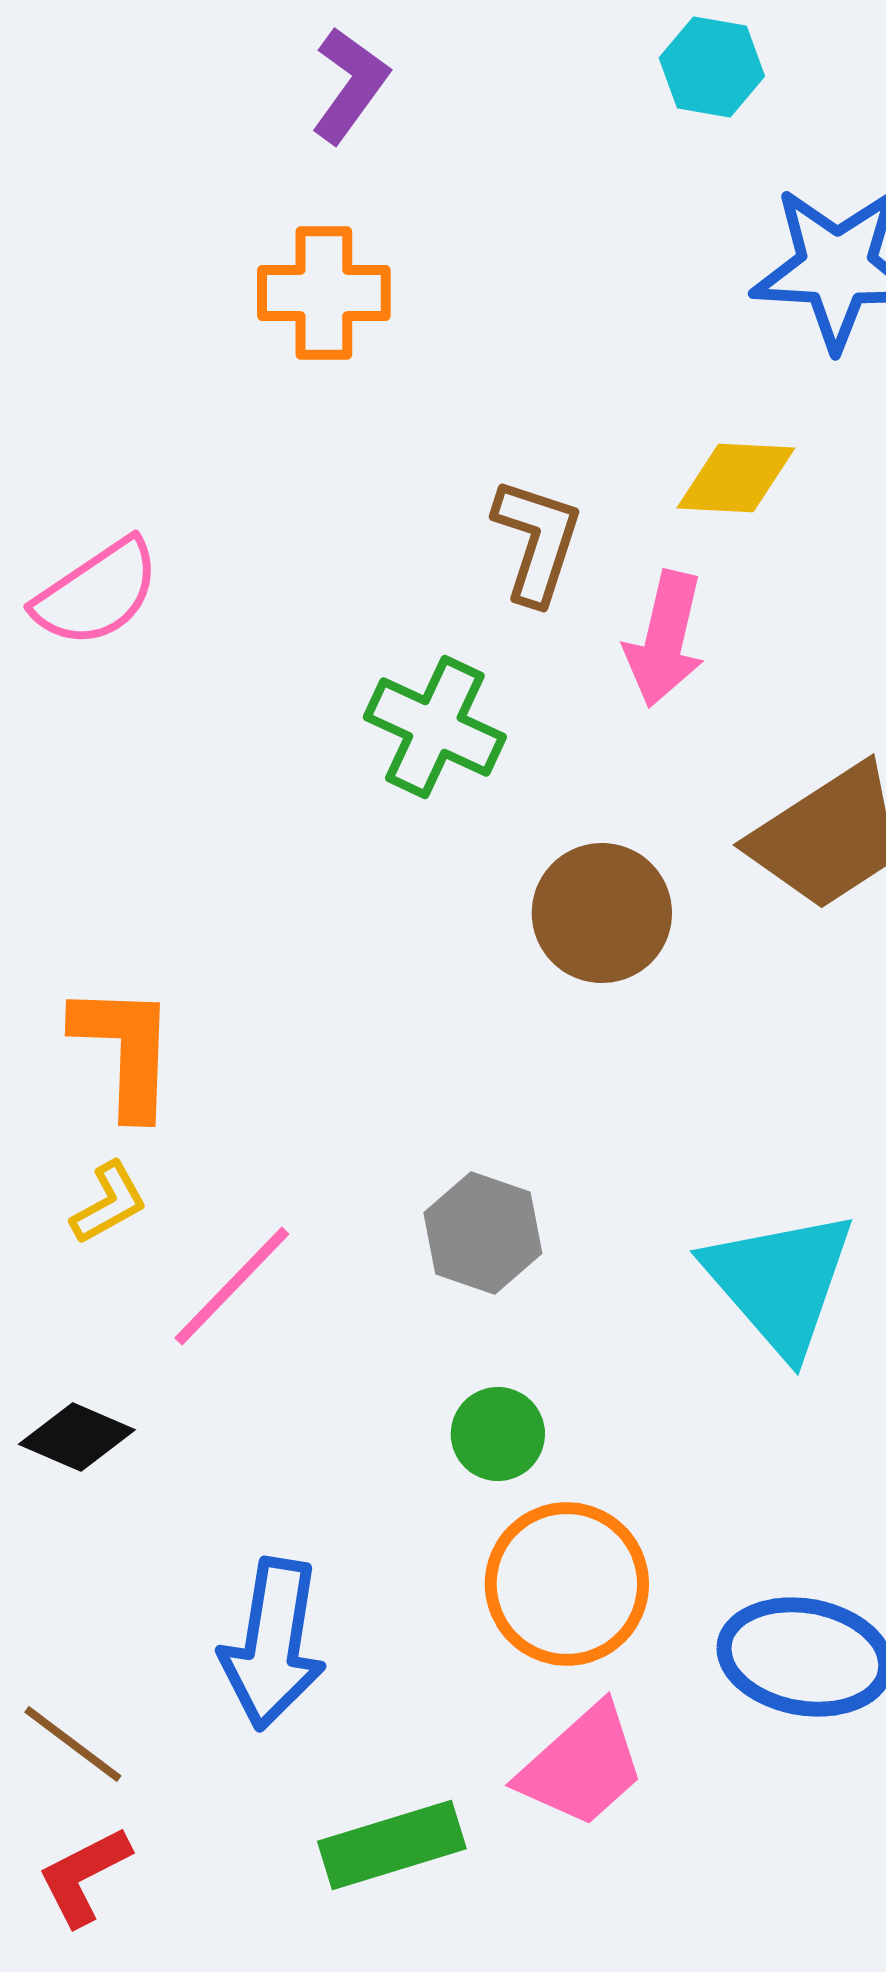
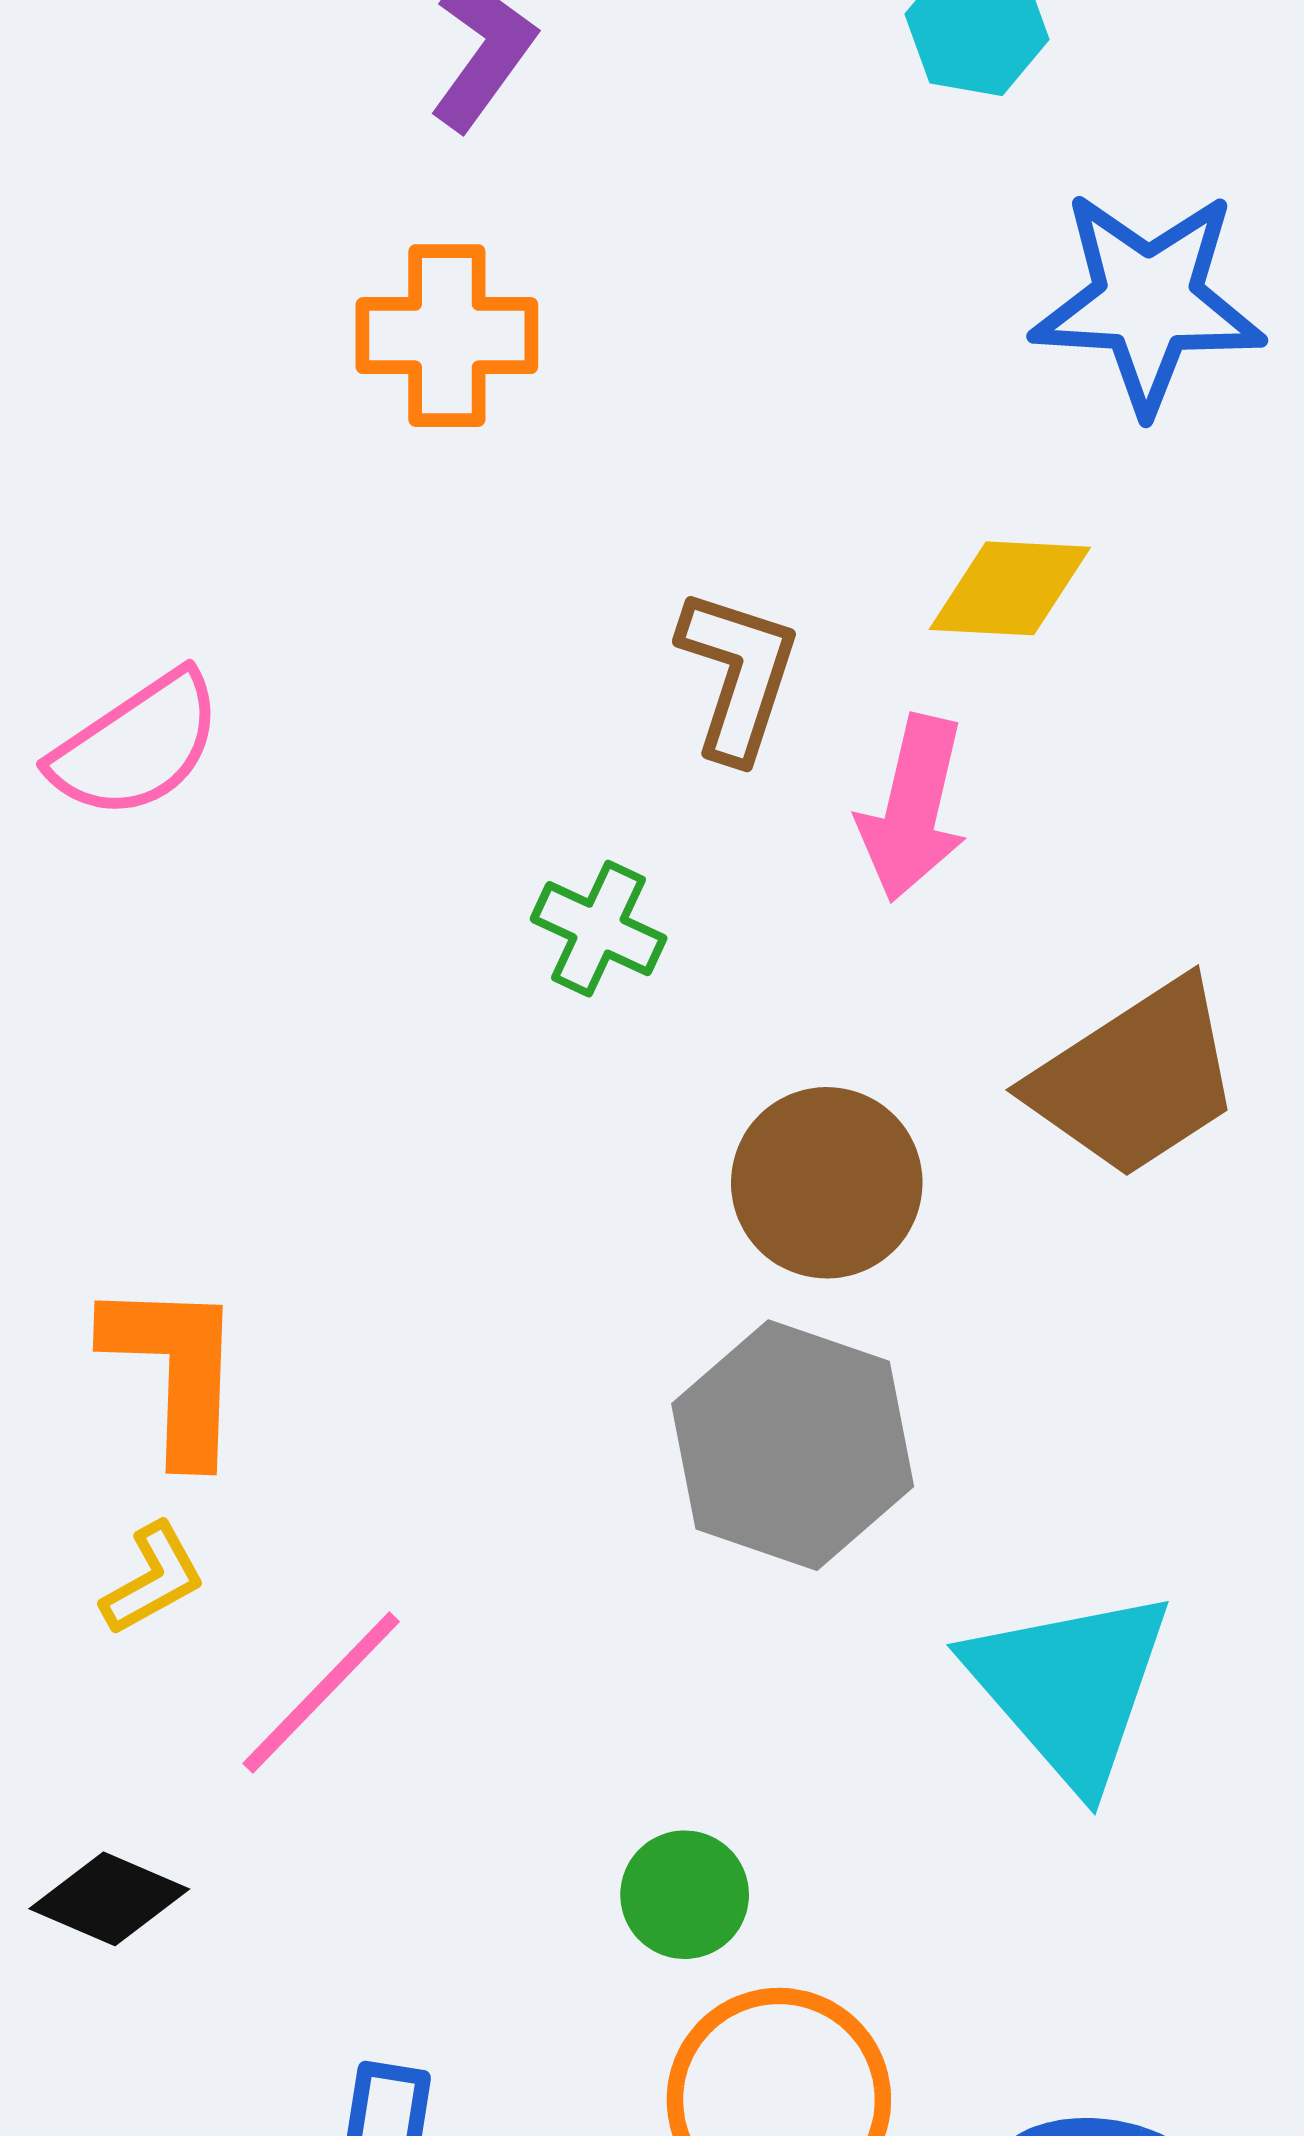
green cross: (435, 727) -> (599, 929), size x0.7
gray hexagon: (483, 1233) -> (793, 1445), moved, size x1.5

